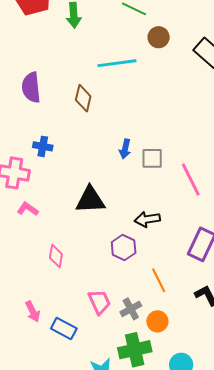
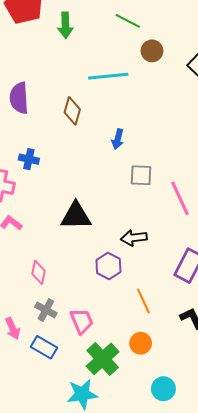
blue arrow: (125, 149) -> (118, 139), moved
gray cross: (131, 309) -> (46, 310), moved, turned -35
green cross: (135, 350) -> (103, 359), moved, turned -32

